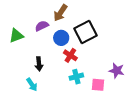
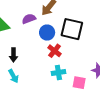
black square: (86, 32) -> (72, 29), turned 35
black arrow: (39, 64) -> (13, 55), moved

